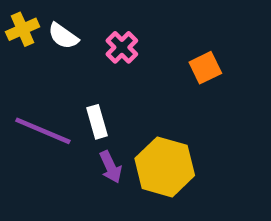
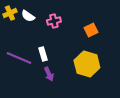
pink cross: (122, 47) -> (54, 21), turned 32
yellow hexagon: (165, 167) -> (87, 64), moved

